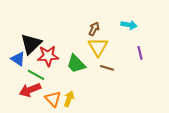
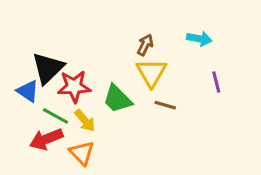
yellow arrow: (69, 99) -> (85, 121), moved, turned 119

